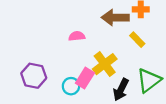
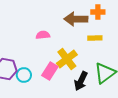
yellow rectangle: (137, 40) -> (95, 38), turned -48
cyan circle: (71, 86) -> (24, 75), moved

